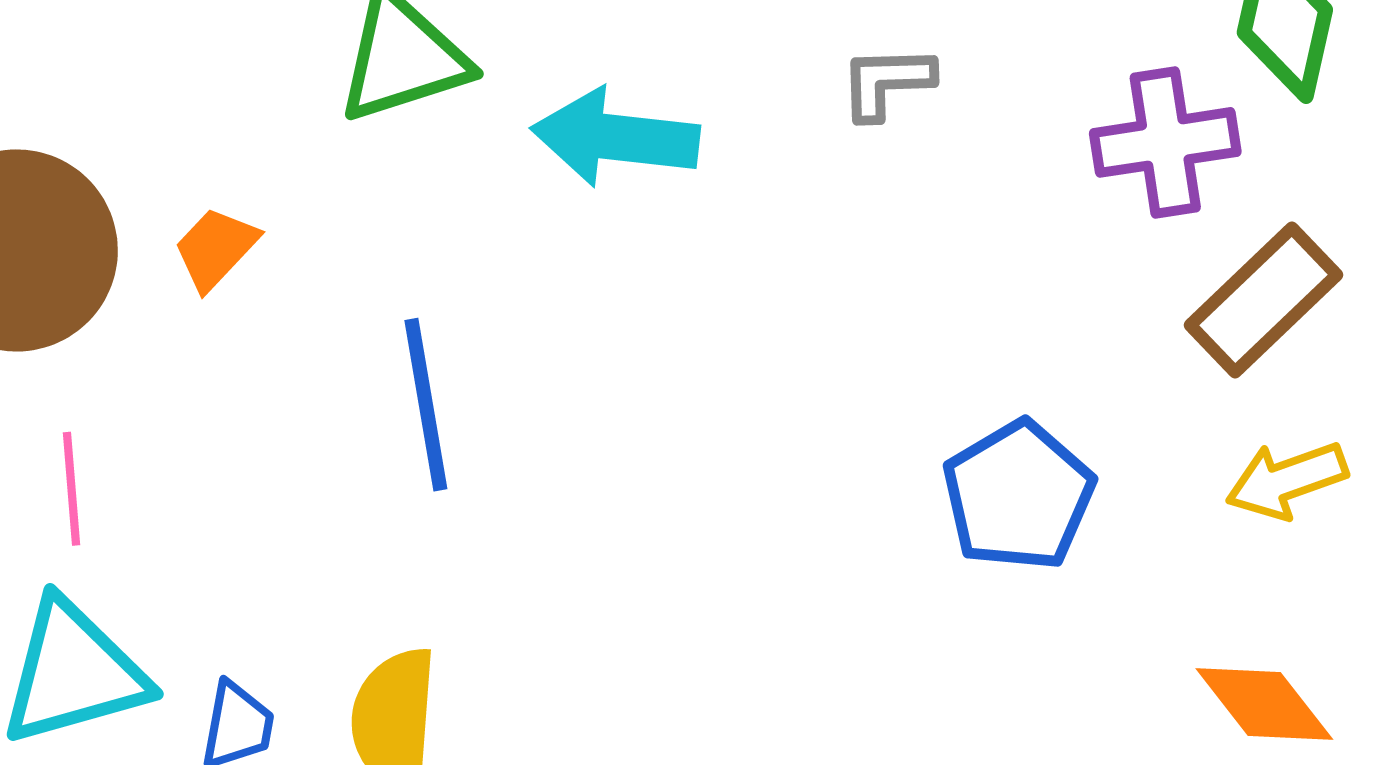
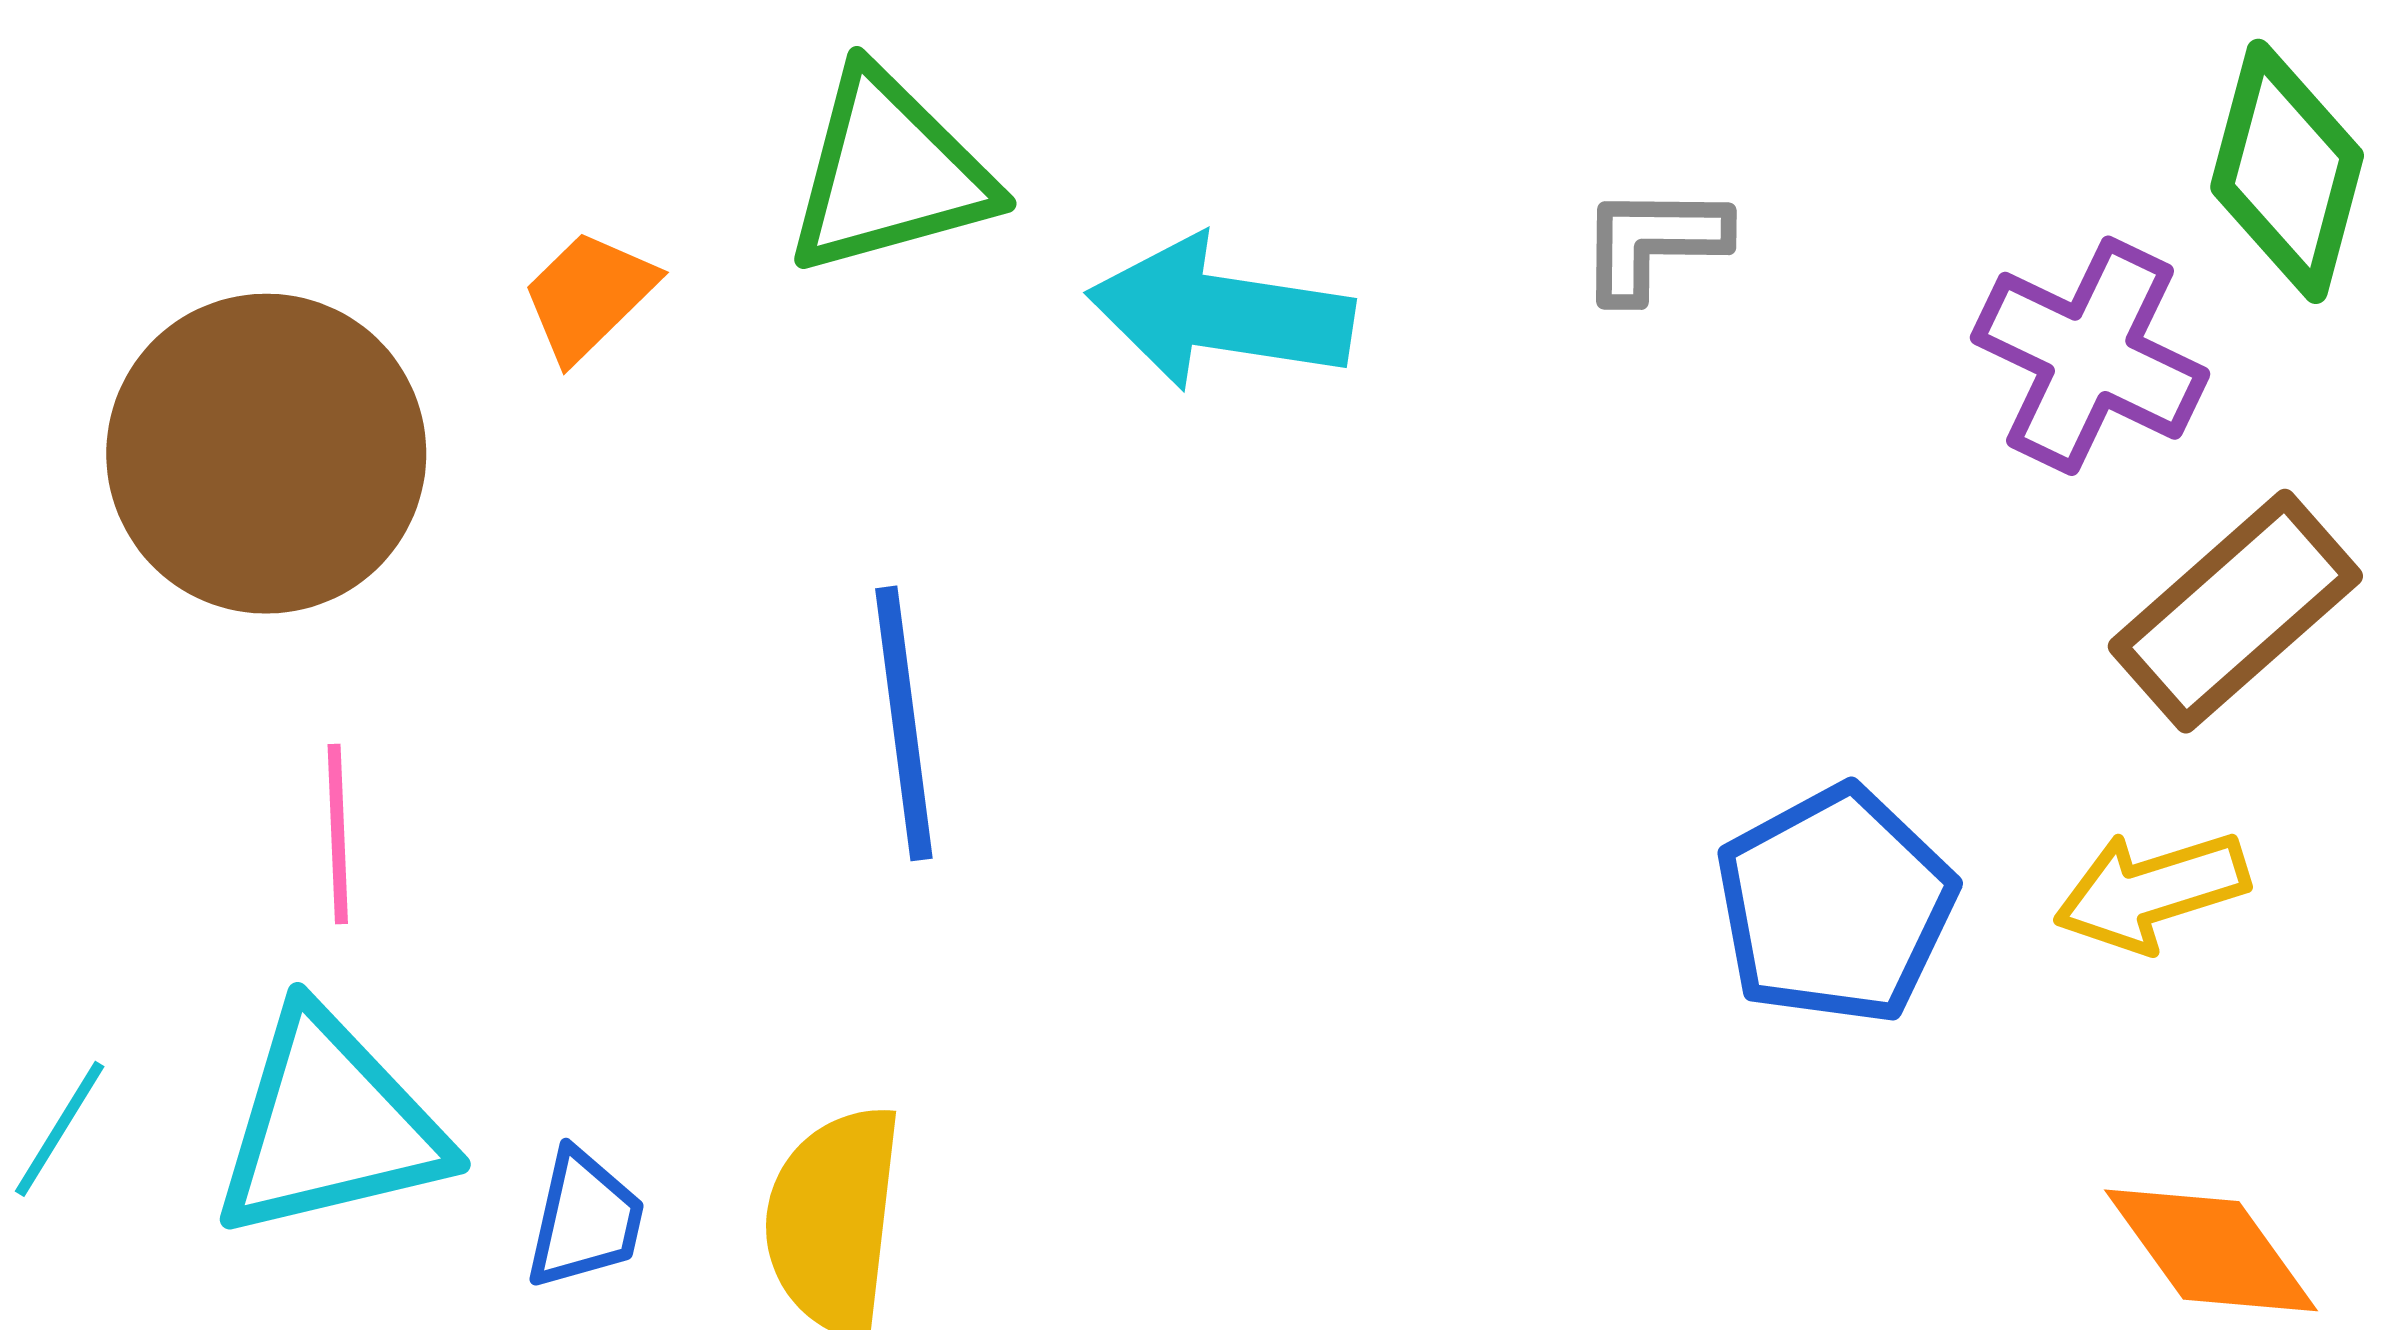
purple cross: (1165, 142) -> (2090, 356), turned 32
orange trapezoid: (216, 249) -> (589, 296), moved
yellow arrow: (1287, 480) -> (2151, 891), moved

